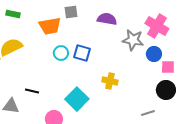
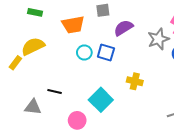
gray square: (71, 12) -> (103, 10), moved
purple semicircle: (107, 19) -> (123, 28), moved, turned -42
gray star: (133, 40) -> (158, 39), turned -30

